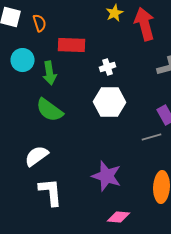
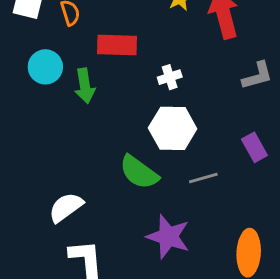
green semicircle: (50, 110) -> (139, 172), moved
gray line: (152, 137) -> (203, 178), moved

